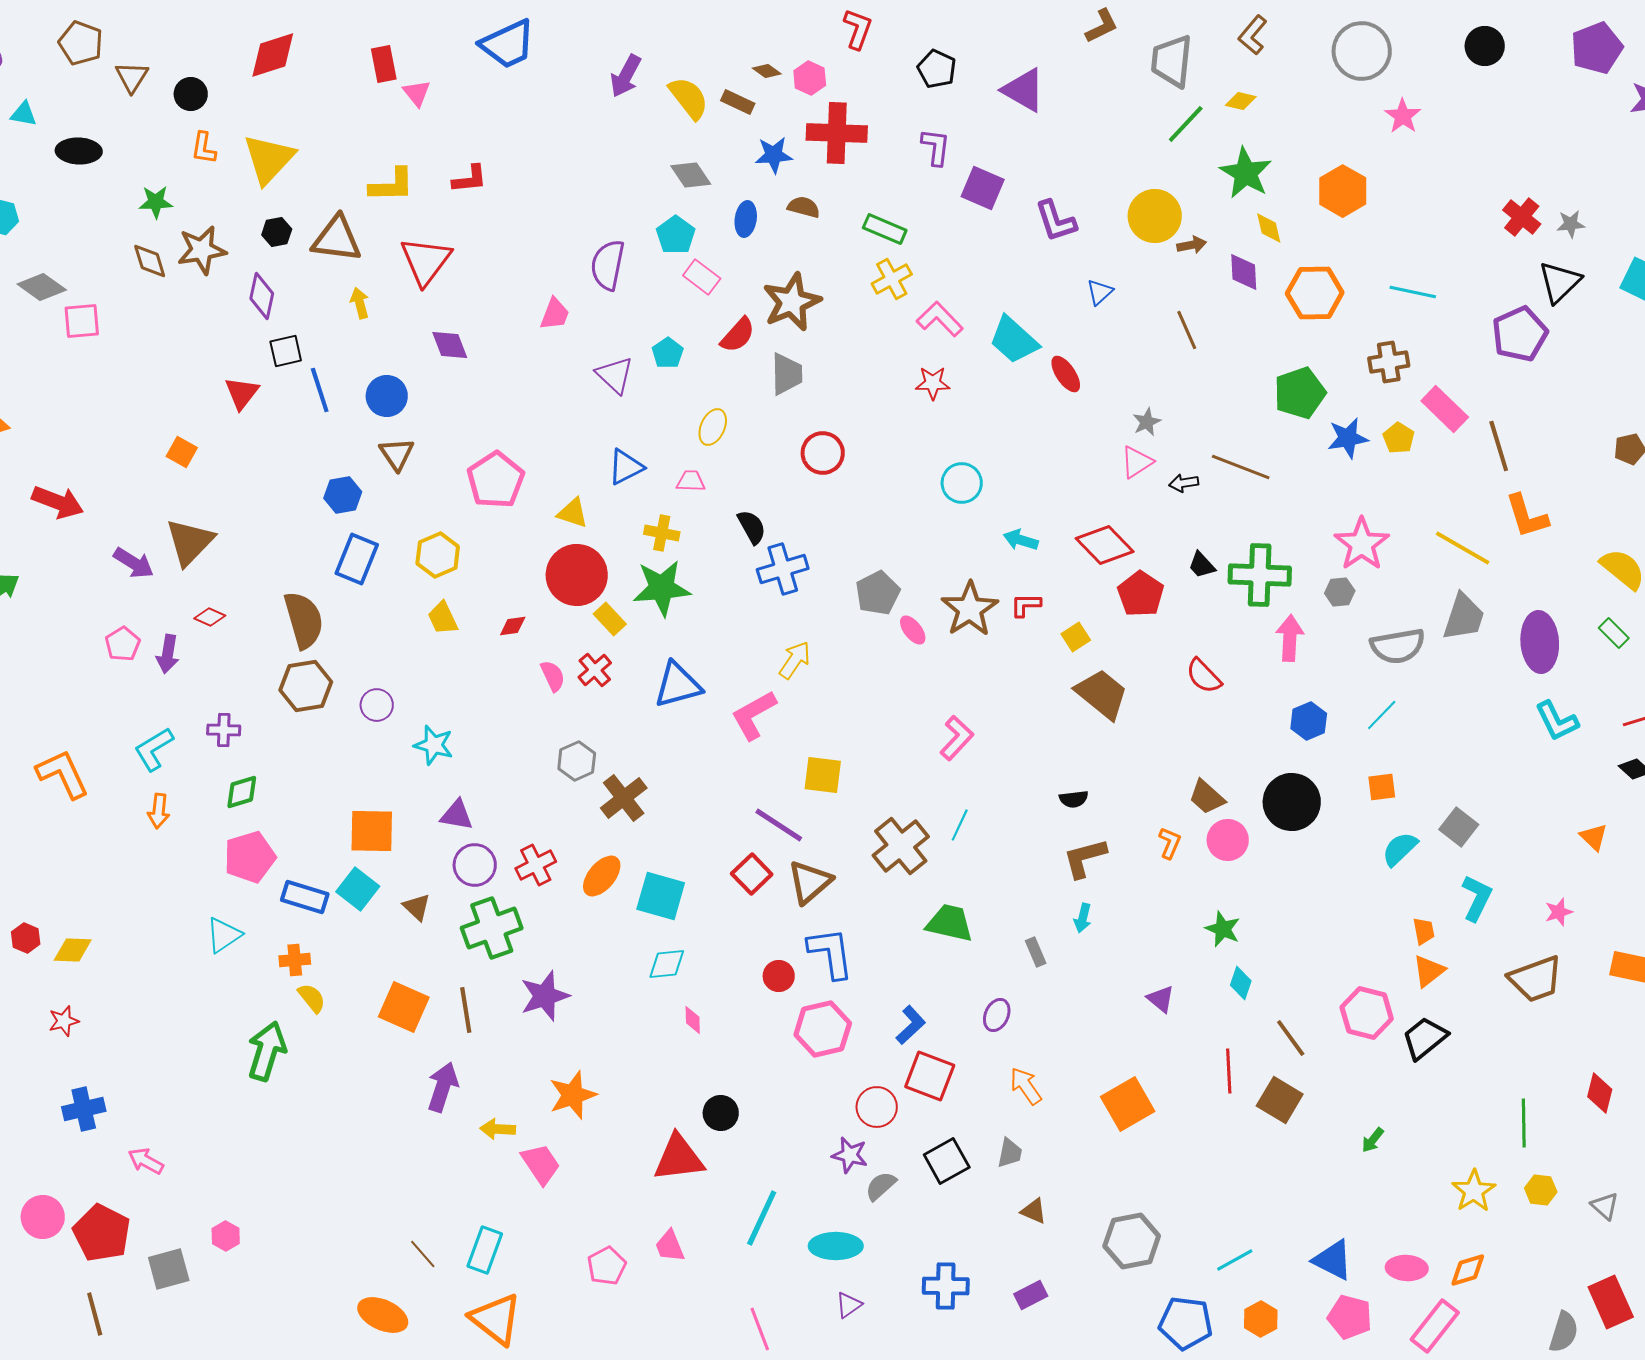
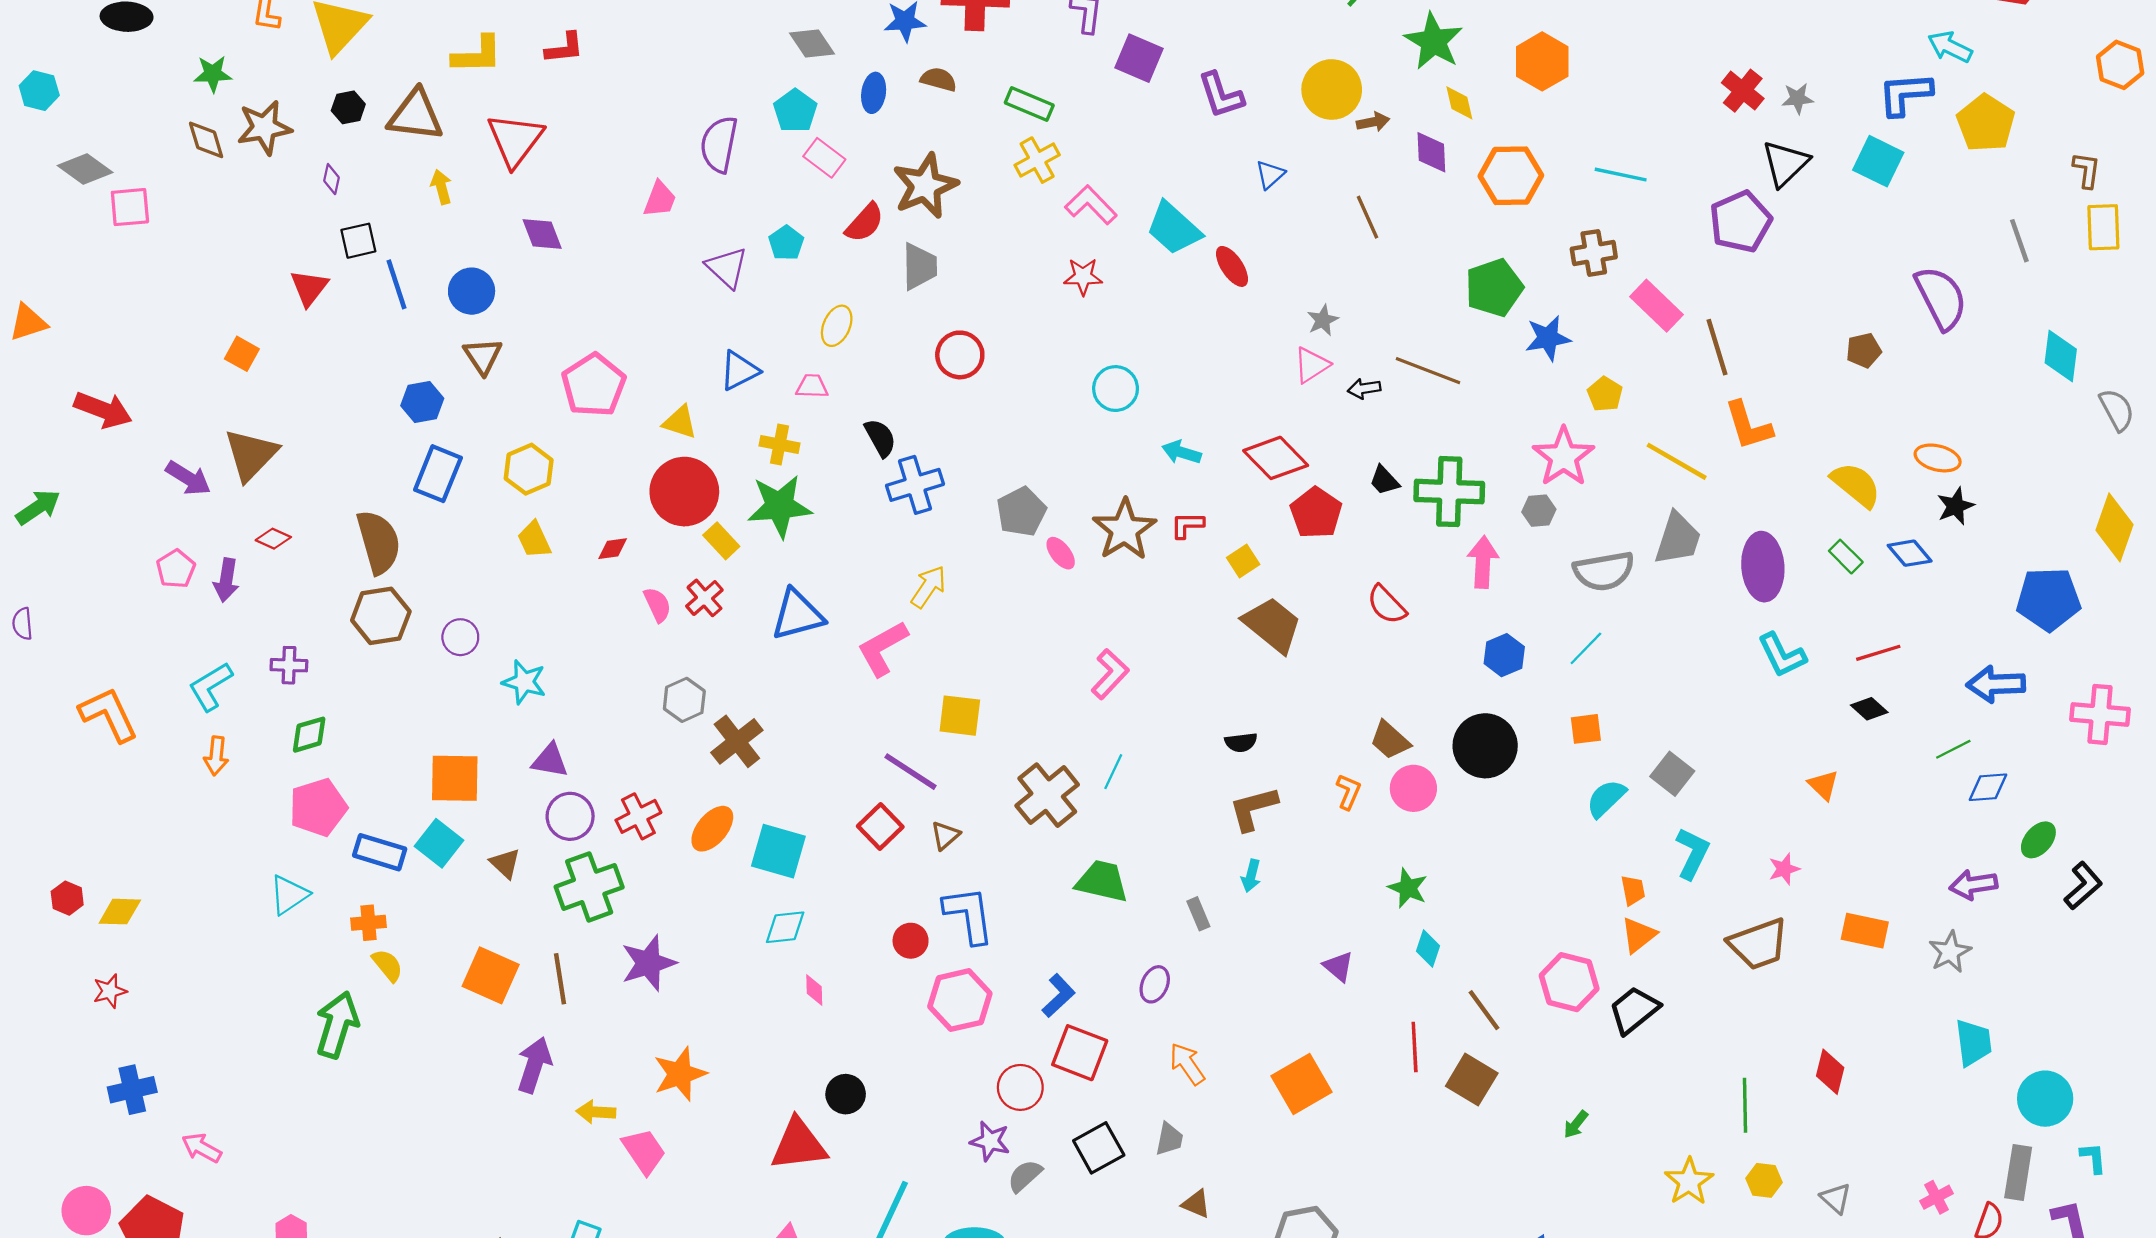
purple diamond: (262, 296) -> (332, 179), size x0.6
yellow pentagon: (1399, 438) -> (1605, 394), moved
brown triangle: (810, 882) -> (945, 835), size x0.6

